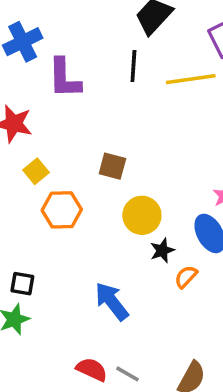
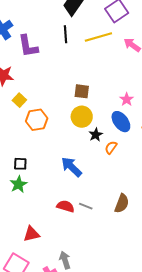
brown square: (112, 166) -> (82, 91), moved

